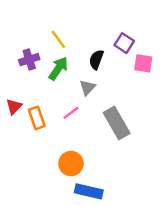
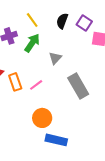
black semicircle: (96, 60) -> (62, 21), moved
pink line: (71, 113) -> (36, 85), moved

